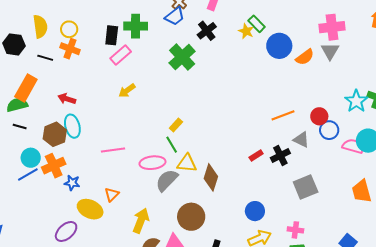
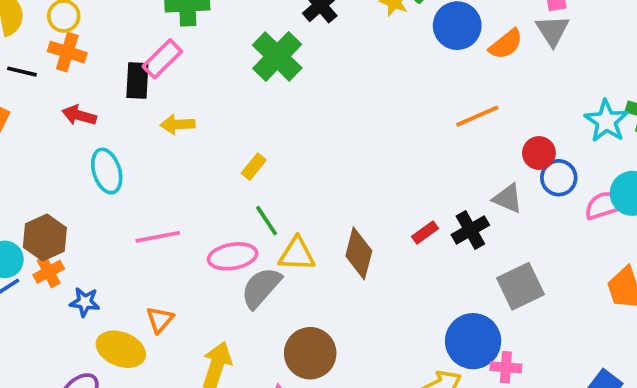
black rectangle: (112, 35) -> (137, 80), moved
yellow arrow: (127, 91) -> (178, 124), turned 36
red arrow: (67, 99) -> (79, 115), moved
orange line: (283, 115) -> (477, 116), moved
yellow rectangle: (176, 125) -> (254, 167), moved
cyan ellipse: (72, 126) -> (107, 171), moved
brown hexagon: (55, 134) -> (45, 237), moved
pink semicircle: (353, 146) -> (605, 205), turned -30
orange cross: (54, 166) -> (49, 272), size x0.7
brown diamond: (211, 177) -> (359, 253), moved
blue circle: (255, 211) -> (473, 341), moved, size x1.5

